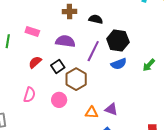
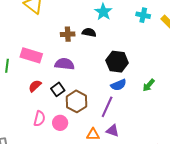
black semicircle: (96, 19) -> (89, 32), moved
pink rectangle: (32, 32) -> (31, 55), size x1.5
purple line: (93, 51) -> (107, 107), moved
pink semicircle: (30, 95) -> (39, 119), moved

